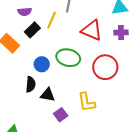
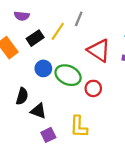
purple semicircle: (25, 12) -> (22, 16), moved
blue circle: (42, 64) -> (43, 68), moved
red circle: (105, 67) -> (93, 88), moved, size x0.6

